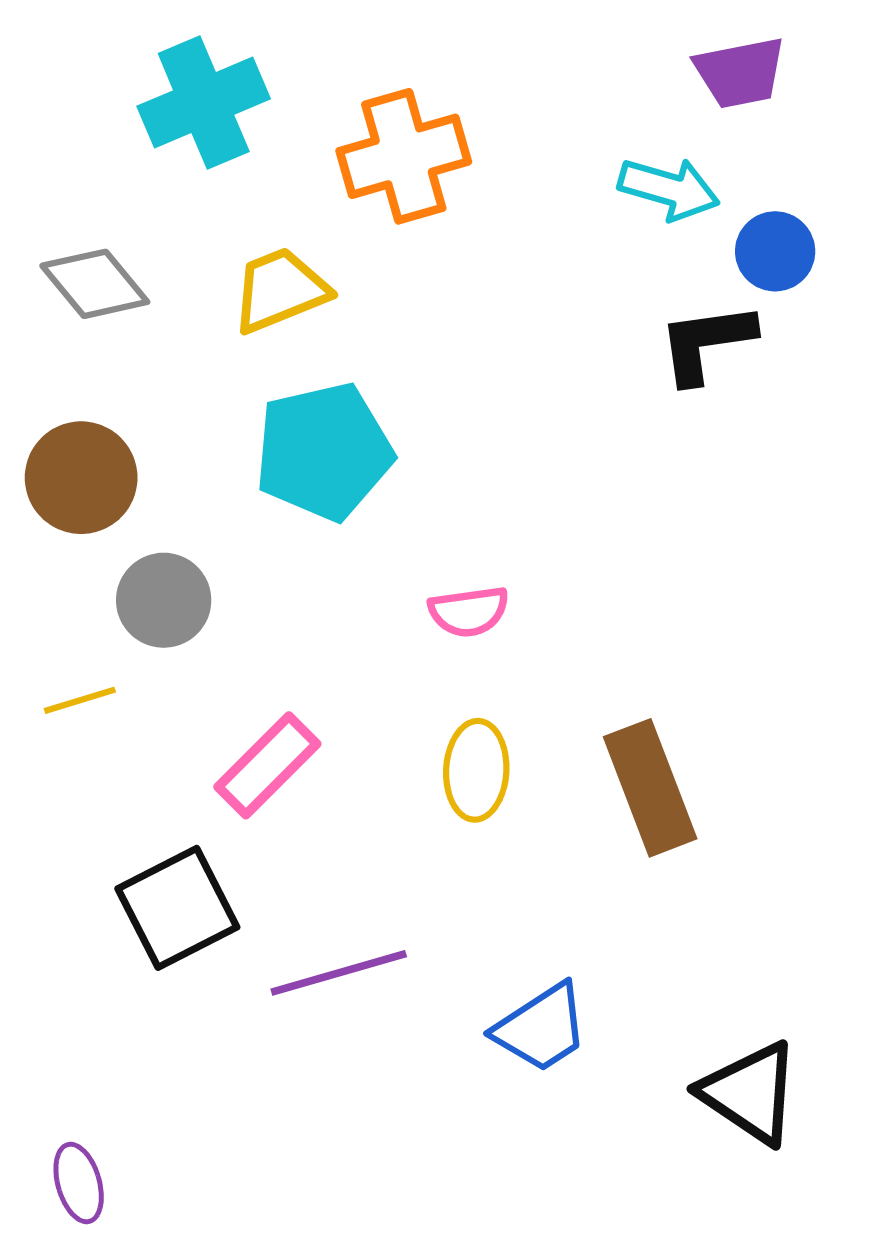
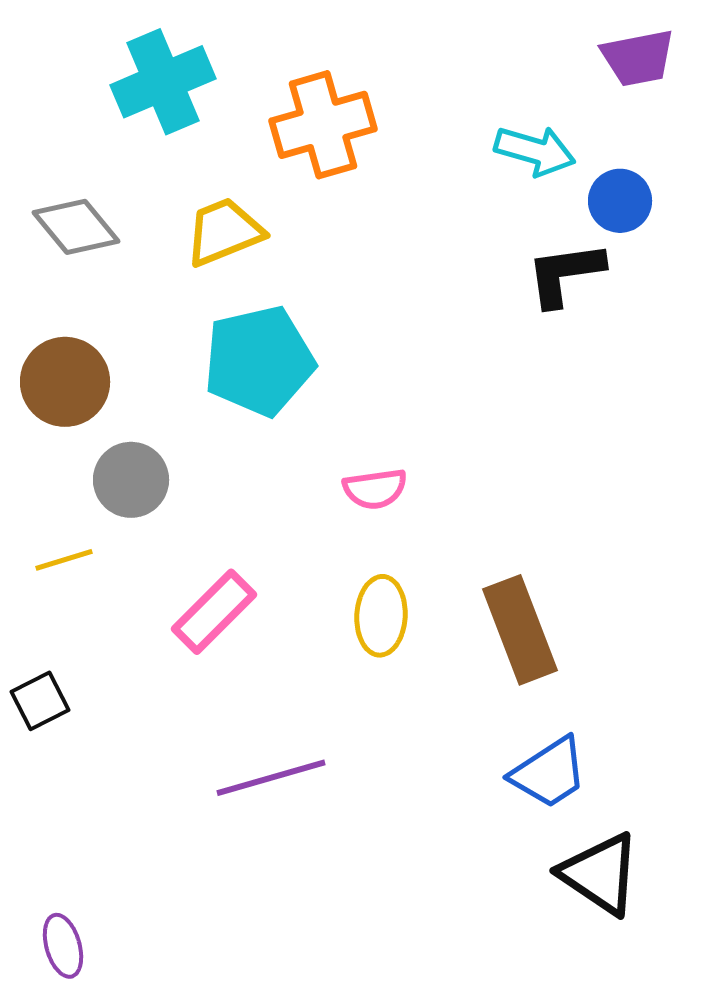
purple trapezoid: (740, 73) -> (638, 58), moved
black square: (177, 908) -> (40, 701), moved, size x0.6
blue trapezoid: (541, 1028) -> (549, 773), moved

